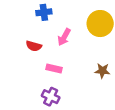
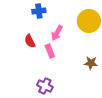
red semicircle: (34, 46) -> (30, 41), turned 48
pink rectangle: (54, 68) -> (50, 51), moved, turned 56

